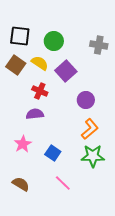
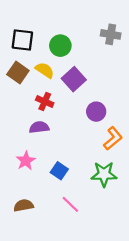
gray cross: (99, 45) -> (111, 34), moved
orange L-shape: (90, 129) -> (113, 138), moved
brown semicircle: (21, 184) -> (23, 205), turned -42

